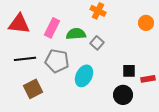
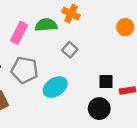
green semicircle: (76, 34) -> (46, 25), moved
cyan ellipse: (84, 76) -> (55, 87), turned 30

